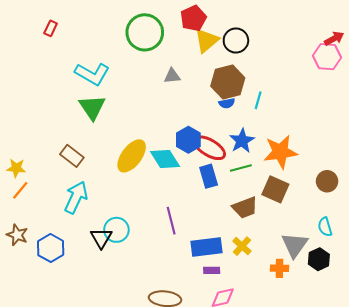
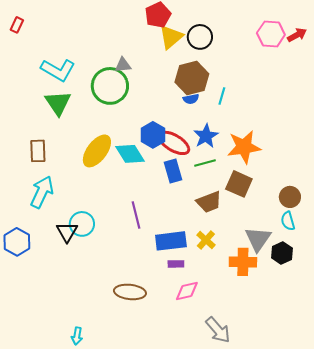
green circle: (145, 32) -> (110, 86), moved
pink hexagon: (327, 57) -> (271, 34), moved
gray triangle: (172, 76) -> (123, 65), moved
brown rectangle: (72, 156) -> (38, 151), turned 50
brown circle: (327, 181) -> (290, 197), moved
orange cross: (279, 268) -> (243, 262), size x1.5

